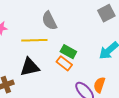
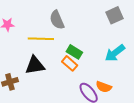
orange semicircle: (99, 85) -> (104, 87), turned -91

